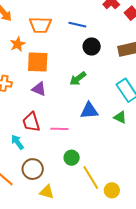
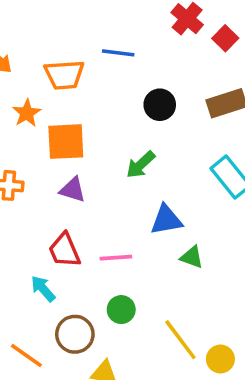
blue line: (77, 25) -> (118, 53), moved
green triangle: (120, 117) -> (192, 257), moved
green circle: (72, 158) -> (121, 310), moved

